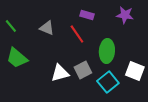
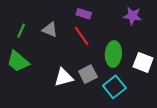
purple rectangle: (87, 15) -> (84, 14), moved
green line: (11, 26) -> (21, 31), moved, turned 64
white square: (135, 71) -> (143, 62), moved

